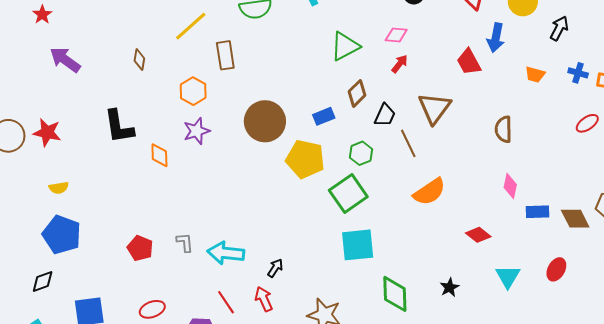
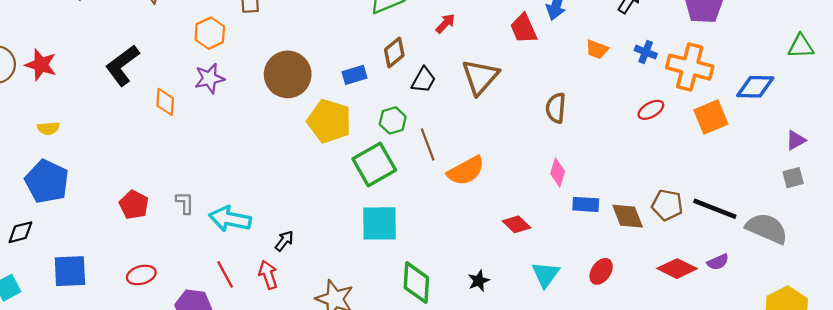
black L-shape: (119, 126) -> (122, 65), turned 57
brown line: (408, 143) -> (428, 144), moved

